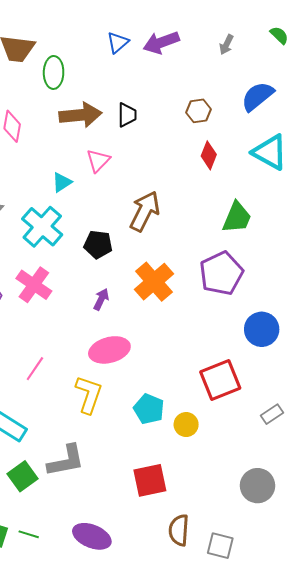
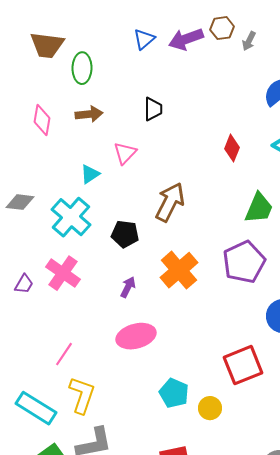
brown hexagon: (199, 111) -> (222, 28), moved
brown arrow: (80, 115) -> (89, 114), moved, size x0.7
yellow L-shape: (89, 394) -> (82, 395), moved

